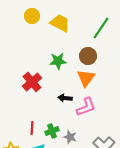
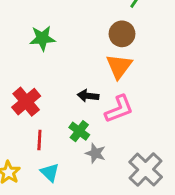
green star: (58, 61) -> (42, 38), moved
red cross: (32, 82) -> (26, 102), moved
green cross: (52, 131) -> (79, 131), moved, turned -32

